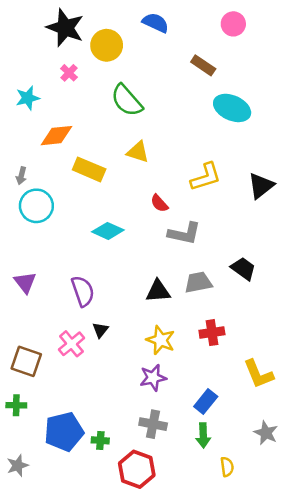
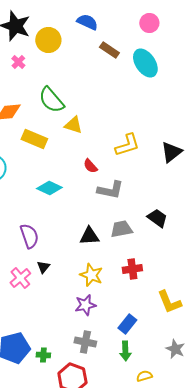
brown rectangle: (203, 65) -> (109, 50), moved
green semicircle: (127, 100) -> (51, 100), moved
cyan ellipse: (232, 108) -> (145, 63), moved, turned 32
yellow semicircle: (227, 467) -> (144, 376), turned -98

